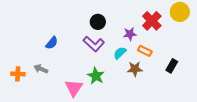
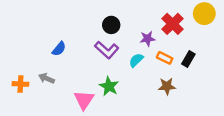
black rectangle: (172, 66) -> (188, 59), moved
brown star: (135, 69) -> (167, 86), moved

